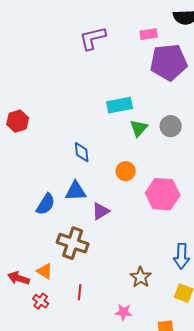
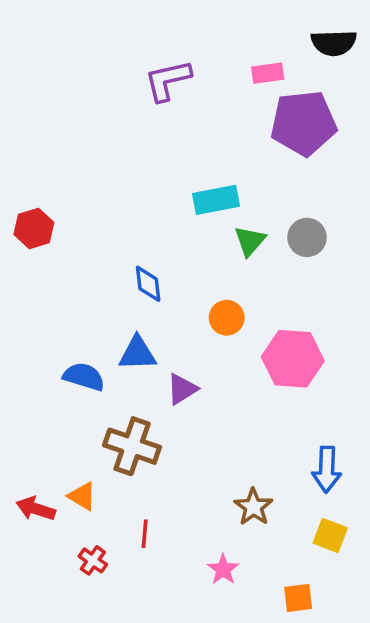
blue semicircle: (46, 204) -> (84, 377), turned -105
red cross: (41, 301) -> (93, 560), moved
pink star: (124, 312) -> (223, 569), turned 30

